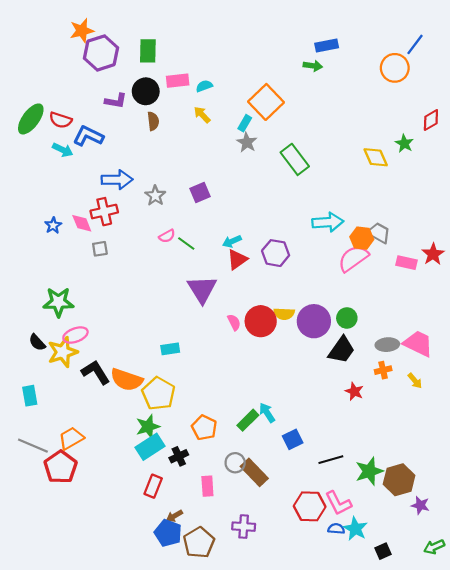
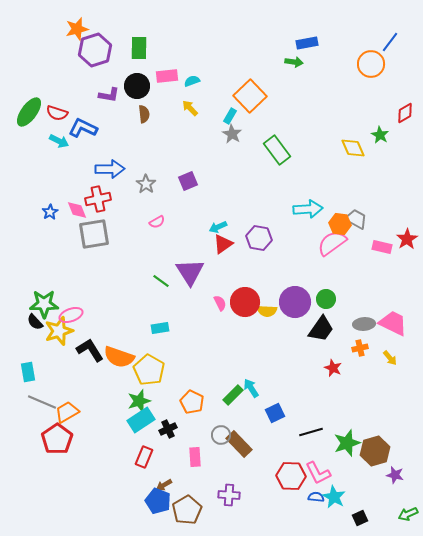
green line: (186, 243) -> (161, 281), moved
gray square: (100, 249) -> (94, 234), size x2.0
green star: (58, 302) -> (44, 304), moved
yellow semicircle: (284, 314) -> (267, 311), moved
gray line: (33, 446) -> (42, 402), moved

